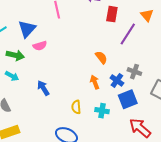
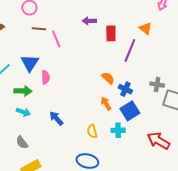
pink semicircle: (40, 46) -> (46, 77), turned -64
gray cross: (134, 72) -> (157, 85), moved
blue cross: (117, 80) -> (125, 89), moved
blue square: (128, 99) -> (130, 111), moved

